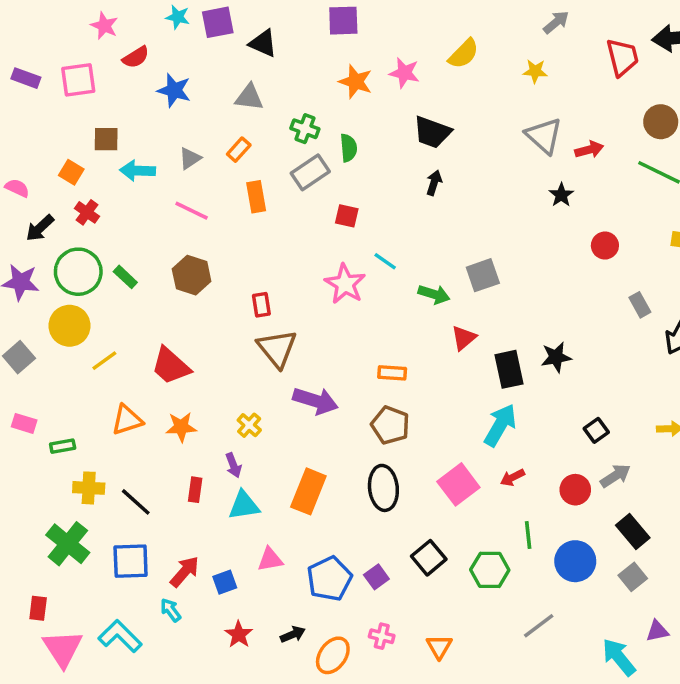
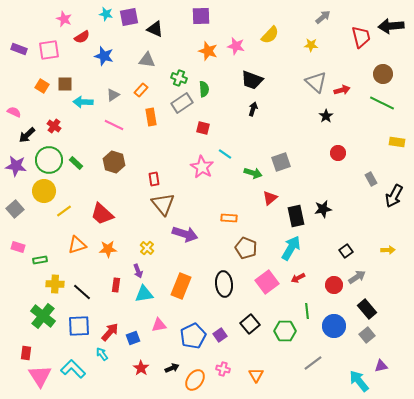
orange square: (71, 172) -> (42, 86), moved
red circle: (605, 246) -> (338, 153), moved
brown pentagon: (390, 425) -> (246, 248), moved

